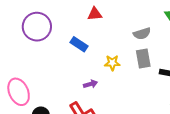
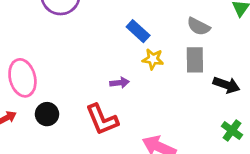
gray semicircle: (142, 34) -> (198, 26), turned 36
blue rectangle: (79, 44) -> (138, 31), moved

